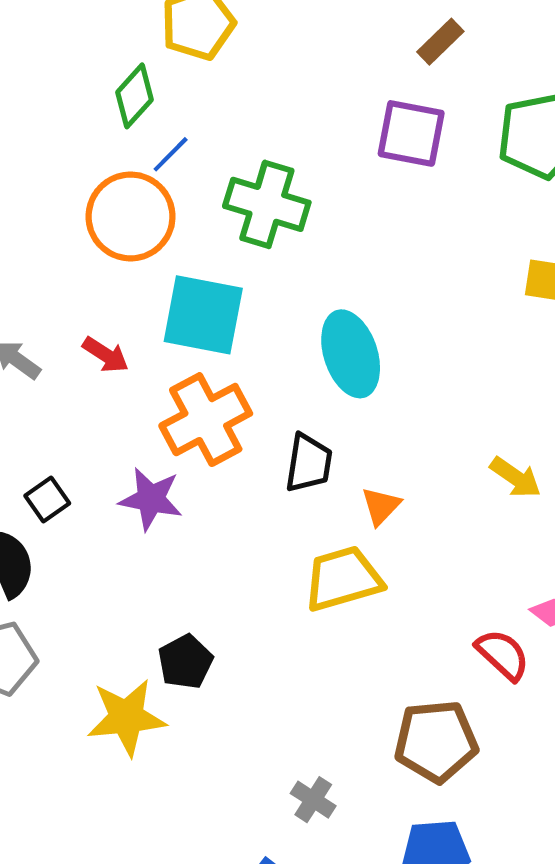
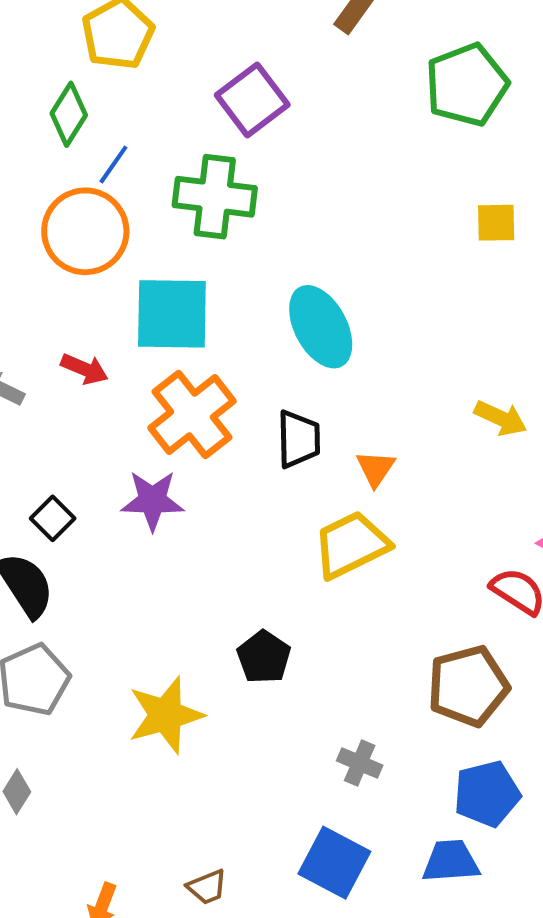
purple square: (411, 133) -> (252, 100), moved, turned -38
black pentagon: (185, 662) -> (264, 657), moved

